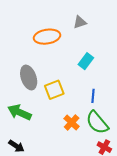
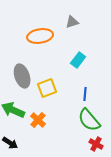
orange cross: (72, 123) -> (38, 120), moved

